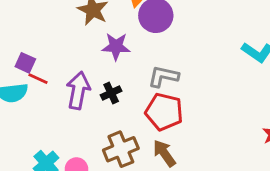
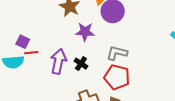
red line: (38, 79) -> (31, 53), turned -32
black cross: (111, 93) -> (81, 64), turned -32

